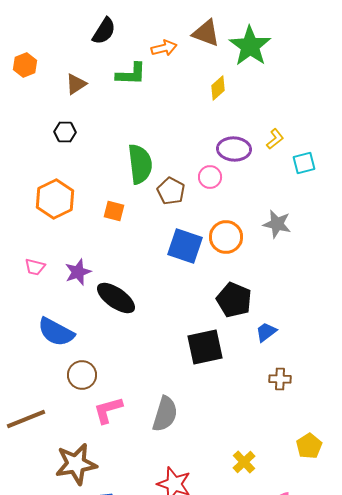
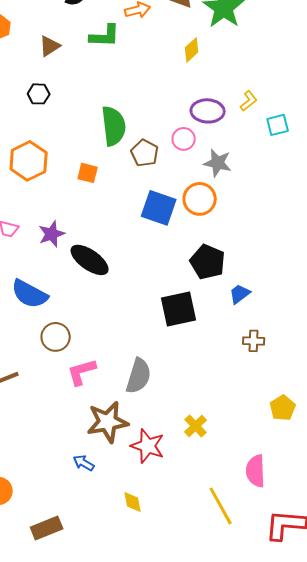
gray star: (277, 224) -> (218, 163), moved
yellow cross: (244, 462) -> (196, 426), moved
brown star: (76, 464) -> (108, 422), moved

